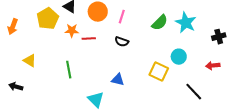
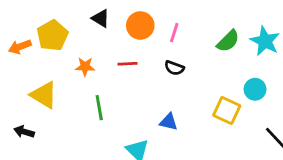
yellow pentagon: (48, 19) -> (52, 35), moved
orange arrow: (13, 27) -> (20, 47), turned 49
orange star: (72, 31) -> (85, 67), moved
yellow triangle: (30, 61) -> (44, 95), size x1.5

